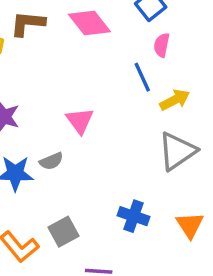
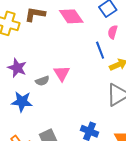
gray semicircle: (51, 161) -> (42, 81), moved

